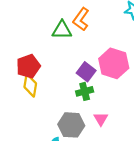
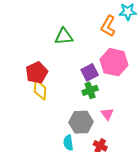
orange L-shape: (81, 19) -> (108, 26), moved
purple square: (86, 72) -> (90, 72), turned 30

